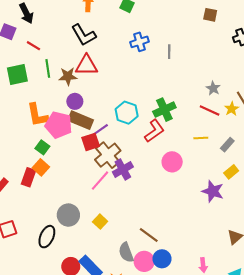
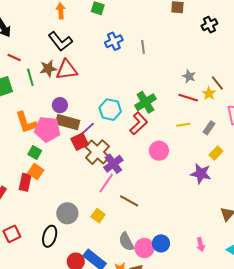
brown star: (68, 76) -> (48, 68), moved
pink line: (100, 181) -> (106, 183), moved
brown line: (149, 235) -> (129, 201), moved

